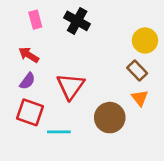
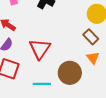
cyan line: (59, 132) -> (42, 84), moved

